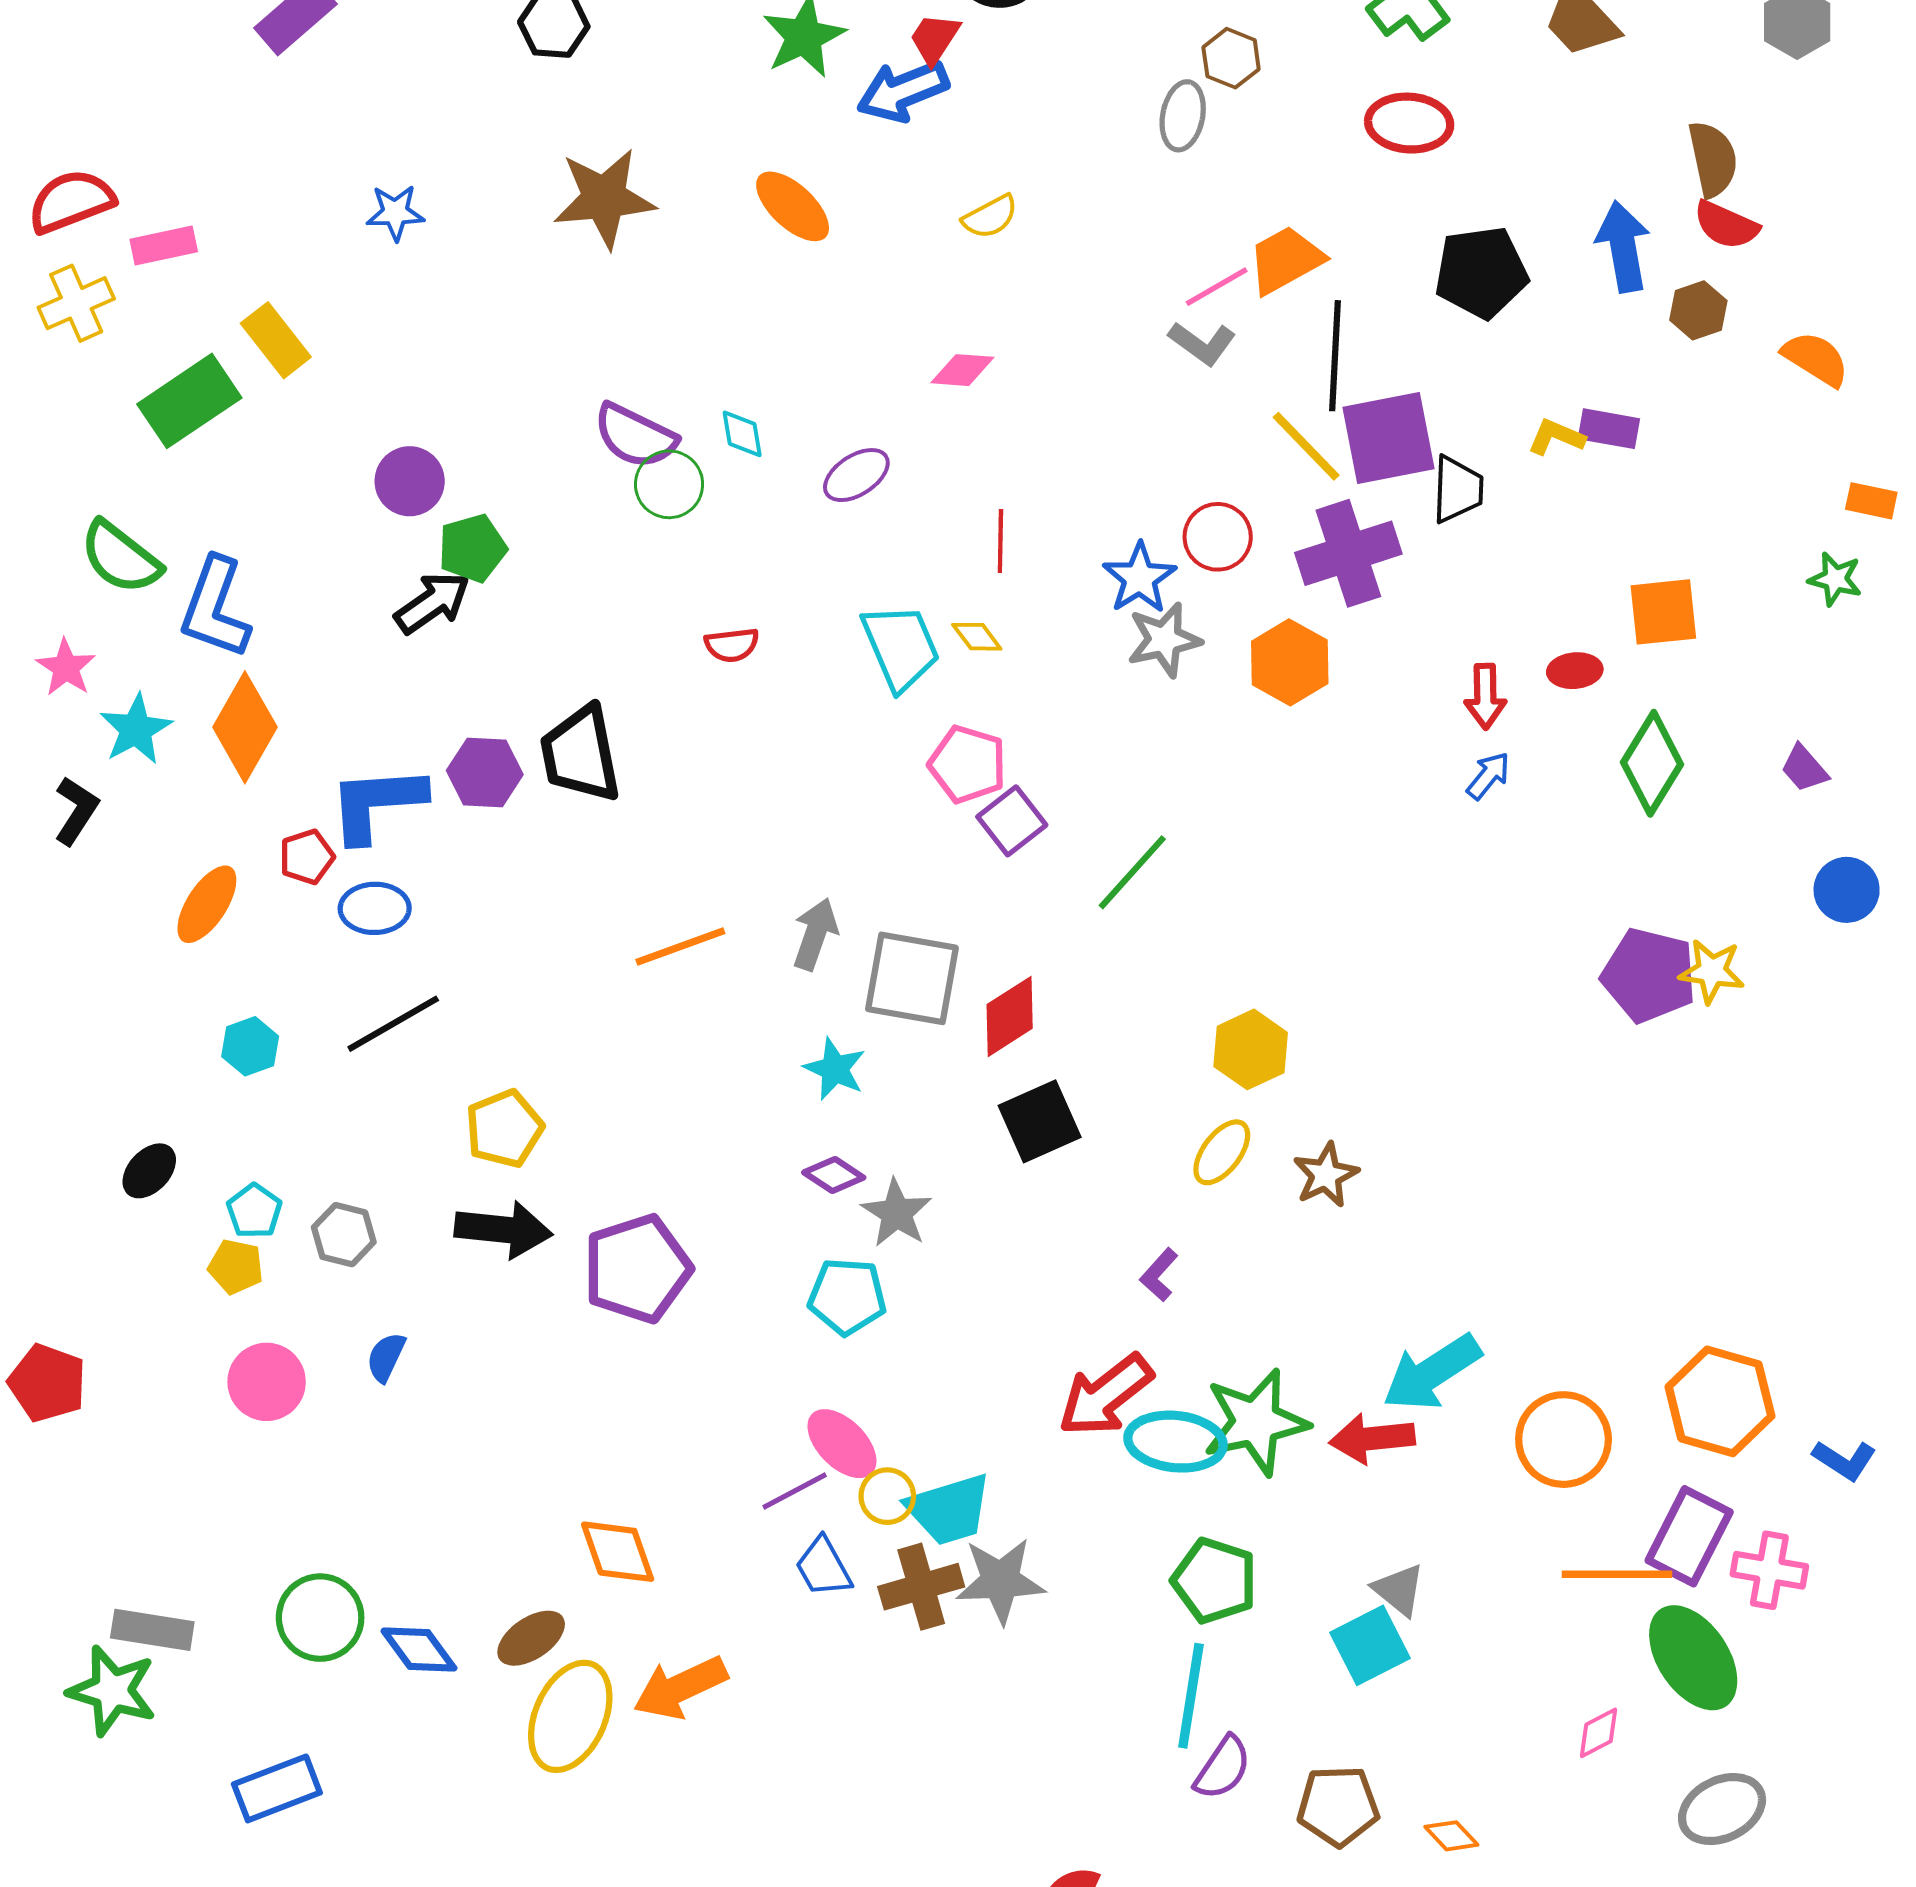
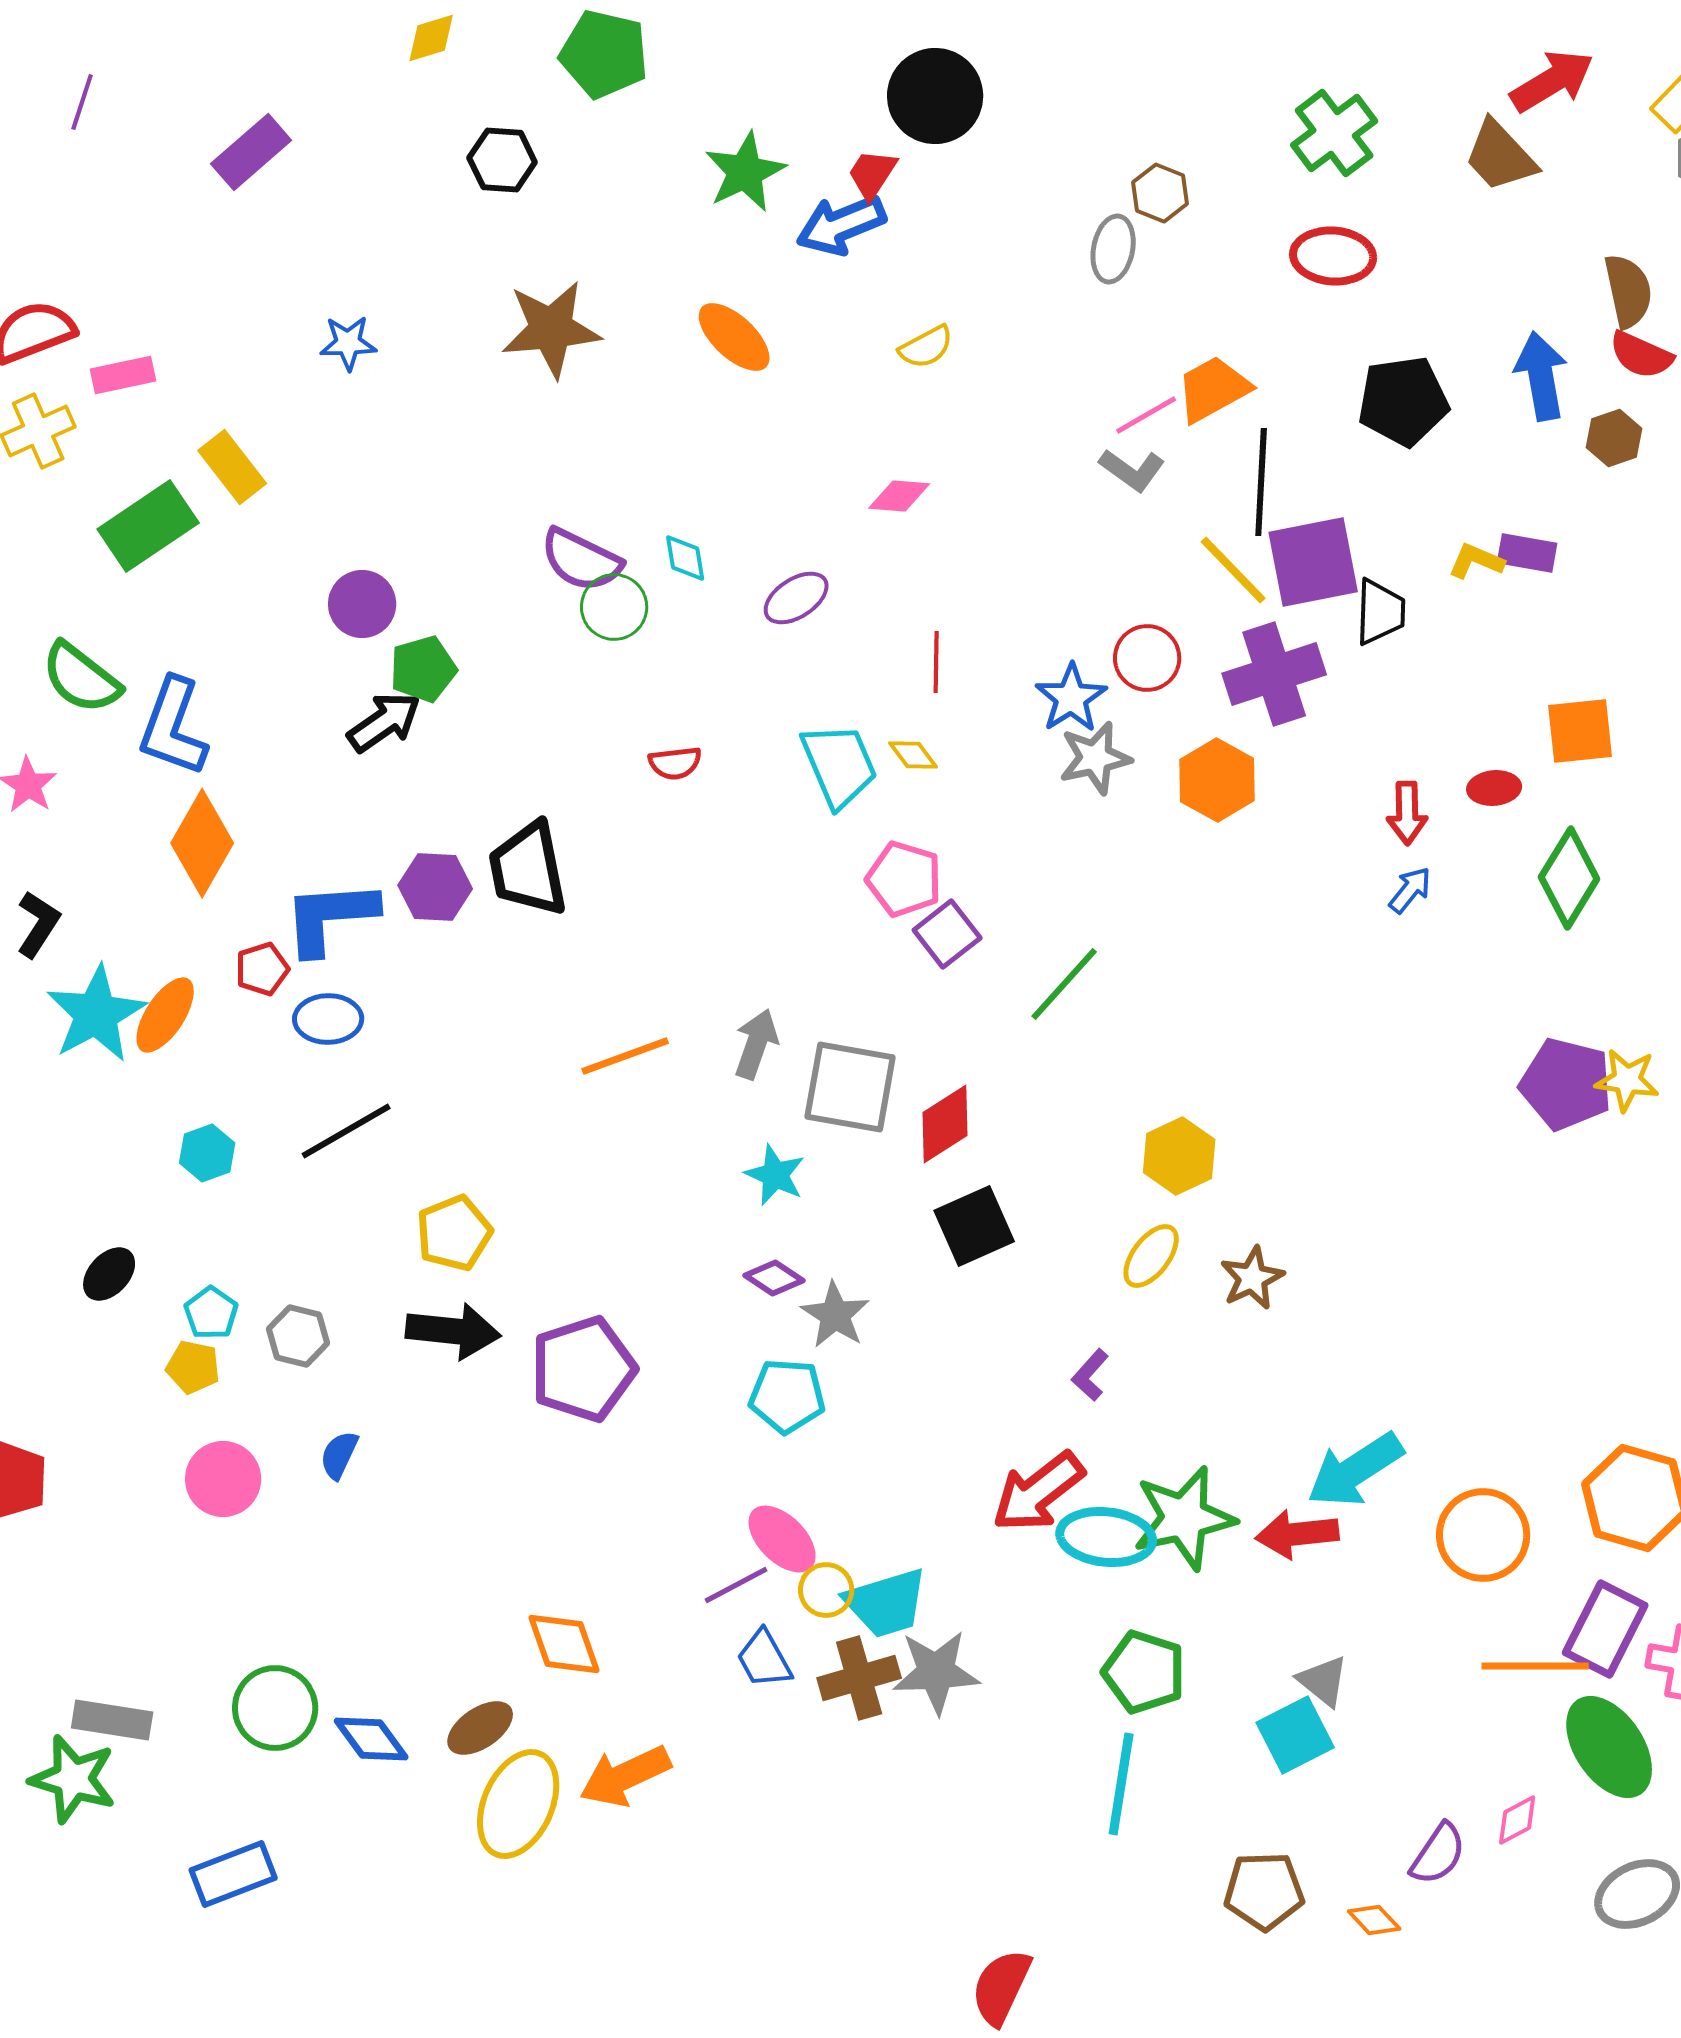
cyan star: (136, 729) -> (96, 1014), moved, size x1.4
purple semicircle: (1223, 1768) -> (1438, 1854), moved

